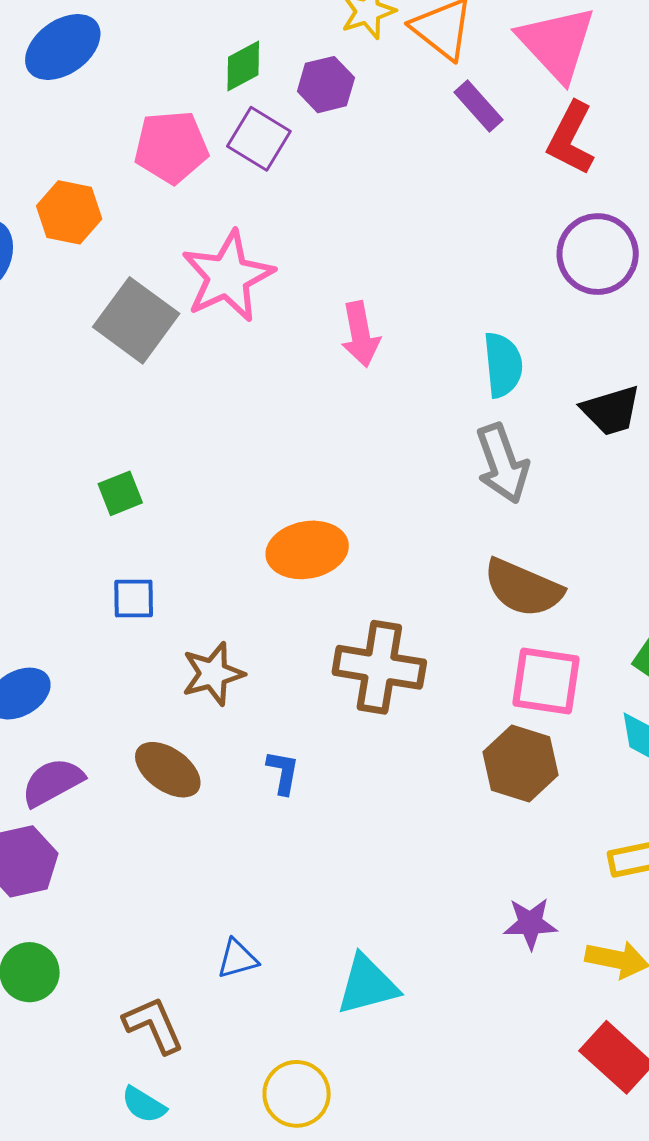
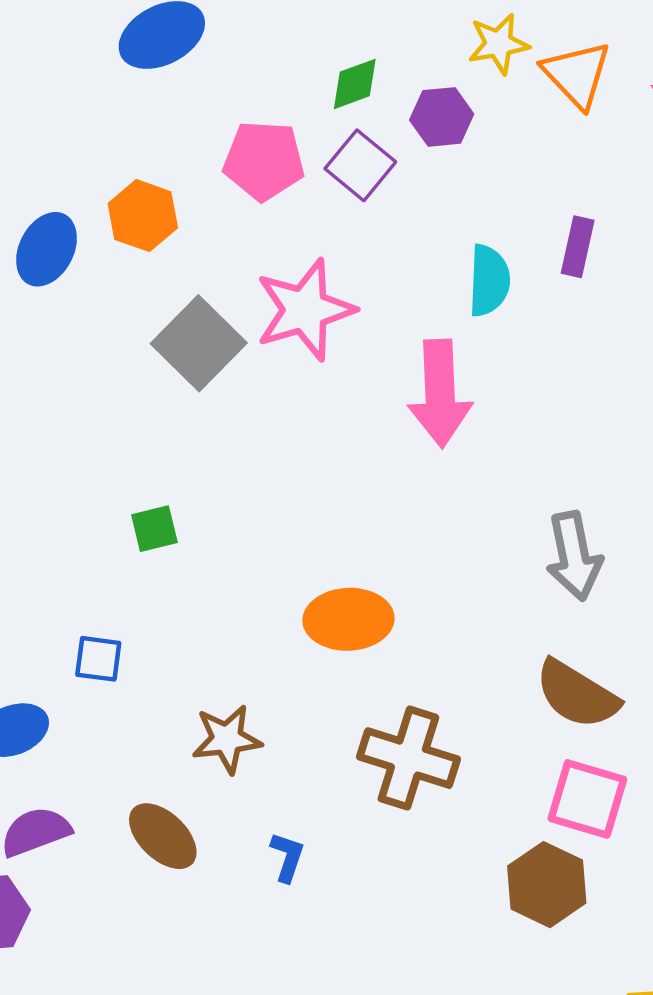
purple rectangle: (479, 106) -> (578, 247), moved, turned 46
pink arrow: (360, 334) -> (440, 393), size x1.5
cyan semicircle: (503, 365) -> (489, 281), moved
blue square: (134, 599) -> (98, 659), moved

